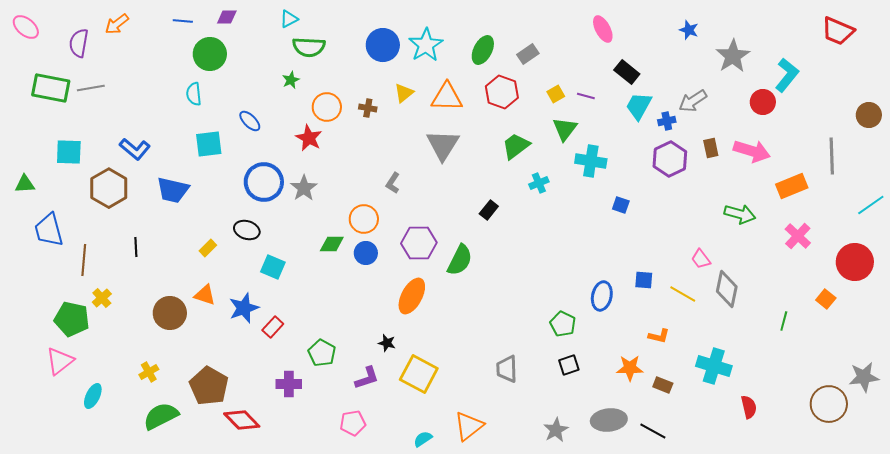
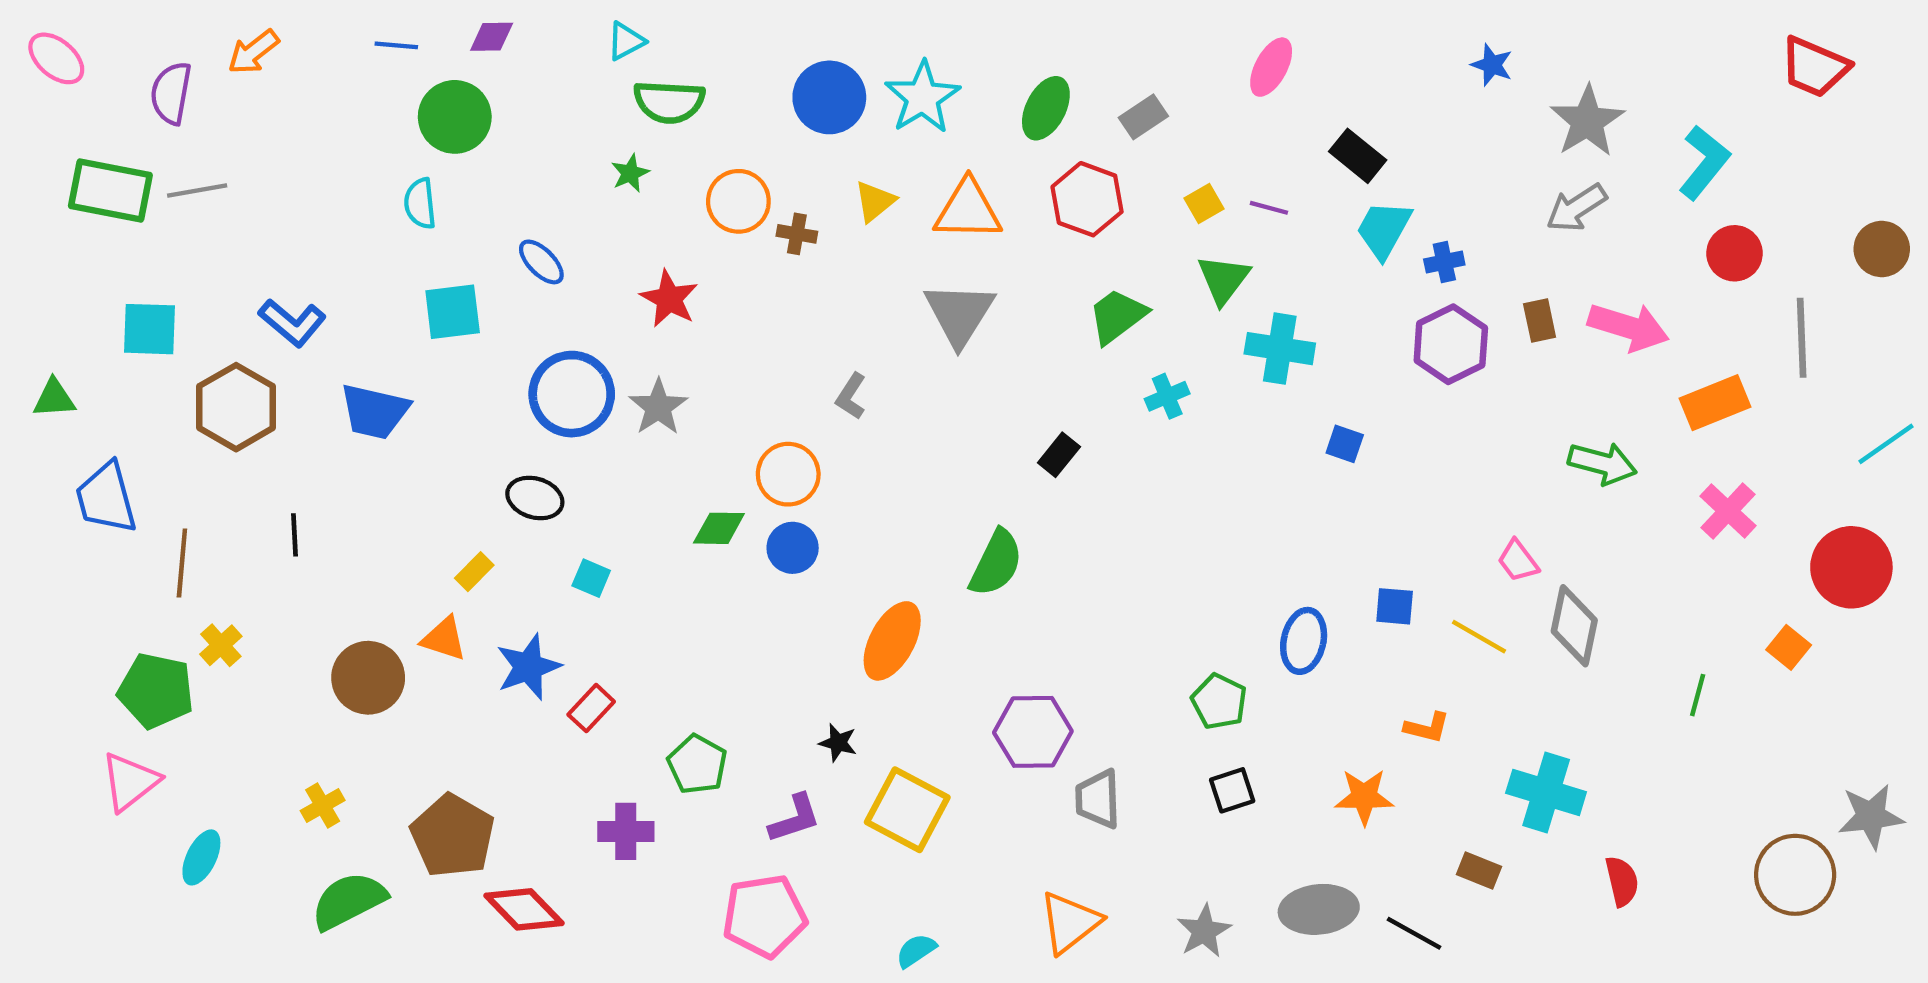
pink ellipse: (603, 29) -> (1271, 67), moved, turned 56
gray arrow: (693, 101) -> (1576, 208), moved
red circle: (763, 102) -> (1734, 253), moved
orange circle: (327, 107) -> (738, 201), moved
purple hexagon: (419, 243) -> (1033, 732), moved
yellow rectangle: (208, 248) -> (474, 572), moved
cyan square: (273, 267) -> (591, 578), size x0.7
brown rectangle: (663, 385) -> (1479, 870), moved
pink pentagon: (353, 423) -> (764, 916), size x1.5
orange triangle: (469, 426) -> (1070, 922), moved

